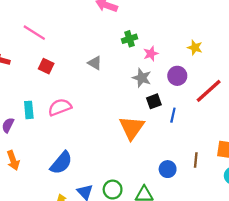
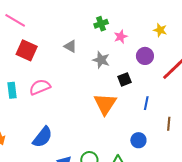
red square: (46, 66) -> (27, 50), size x1.5
gray star: (142, 78) -> (101, 60), moved
blue line: (173, 115) -> (146, 103), moved
brown line: (196, 160) -> (169, 124), moved

